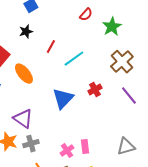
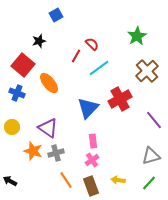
red semicircle: (86, 15) -> (92, 44), moved, turned -88
black star: (26, 32) -> (39, 41), moved
red cross: (95, 90) -> (120, 99), size x1.6
purple line: (129, 96) -> (154, 120), moved
pink rectangle: (85, 147) -> (93, 141), moved

